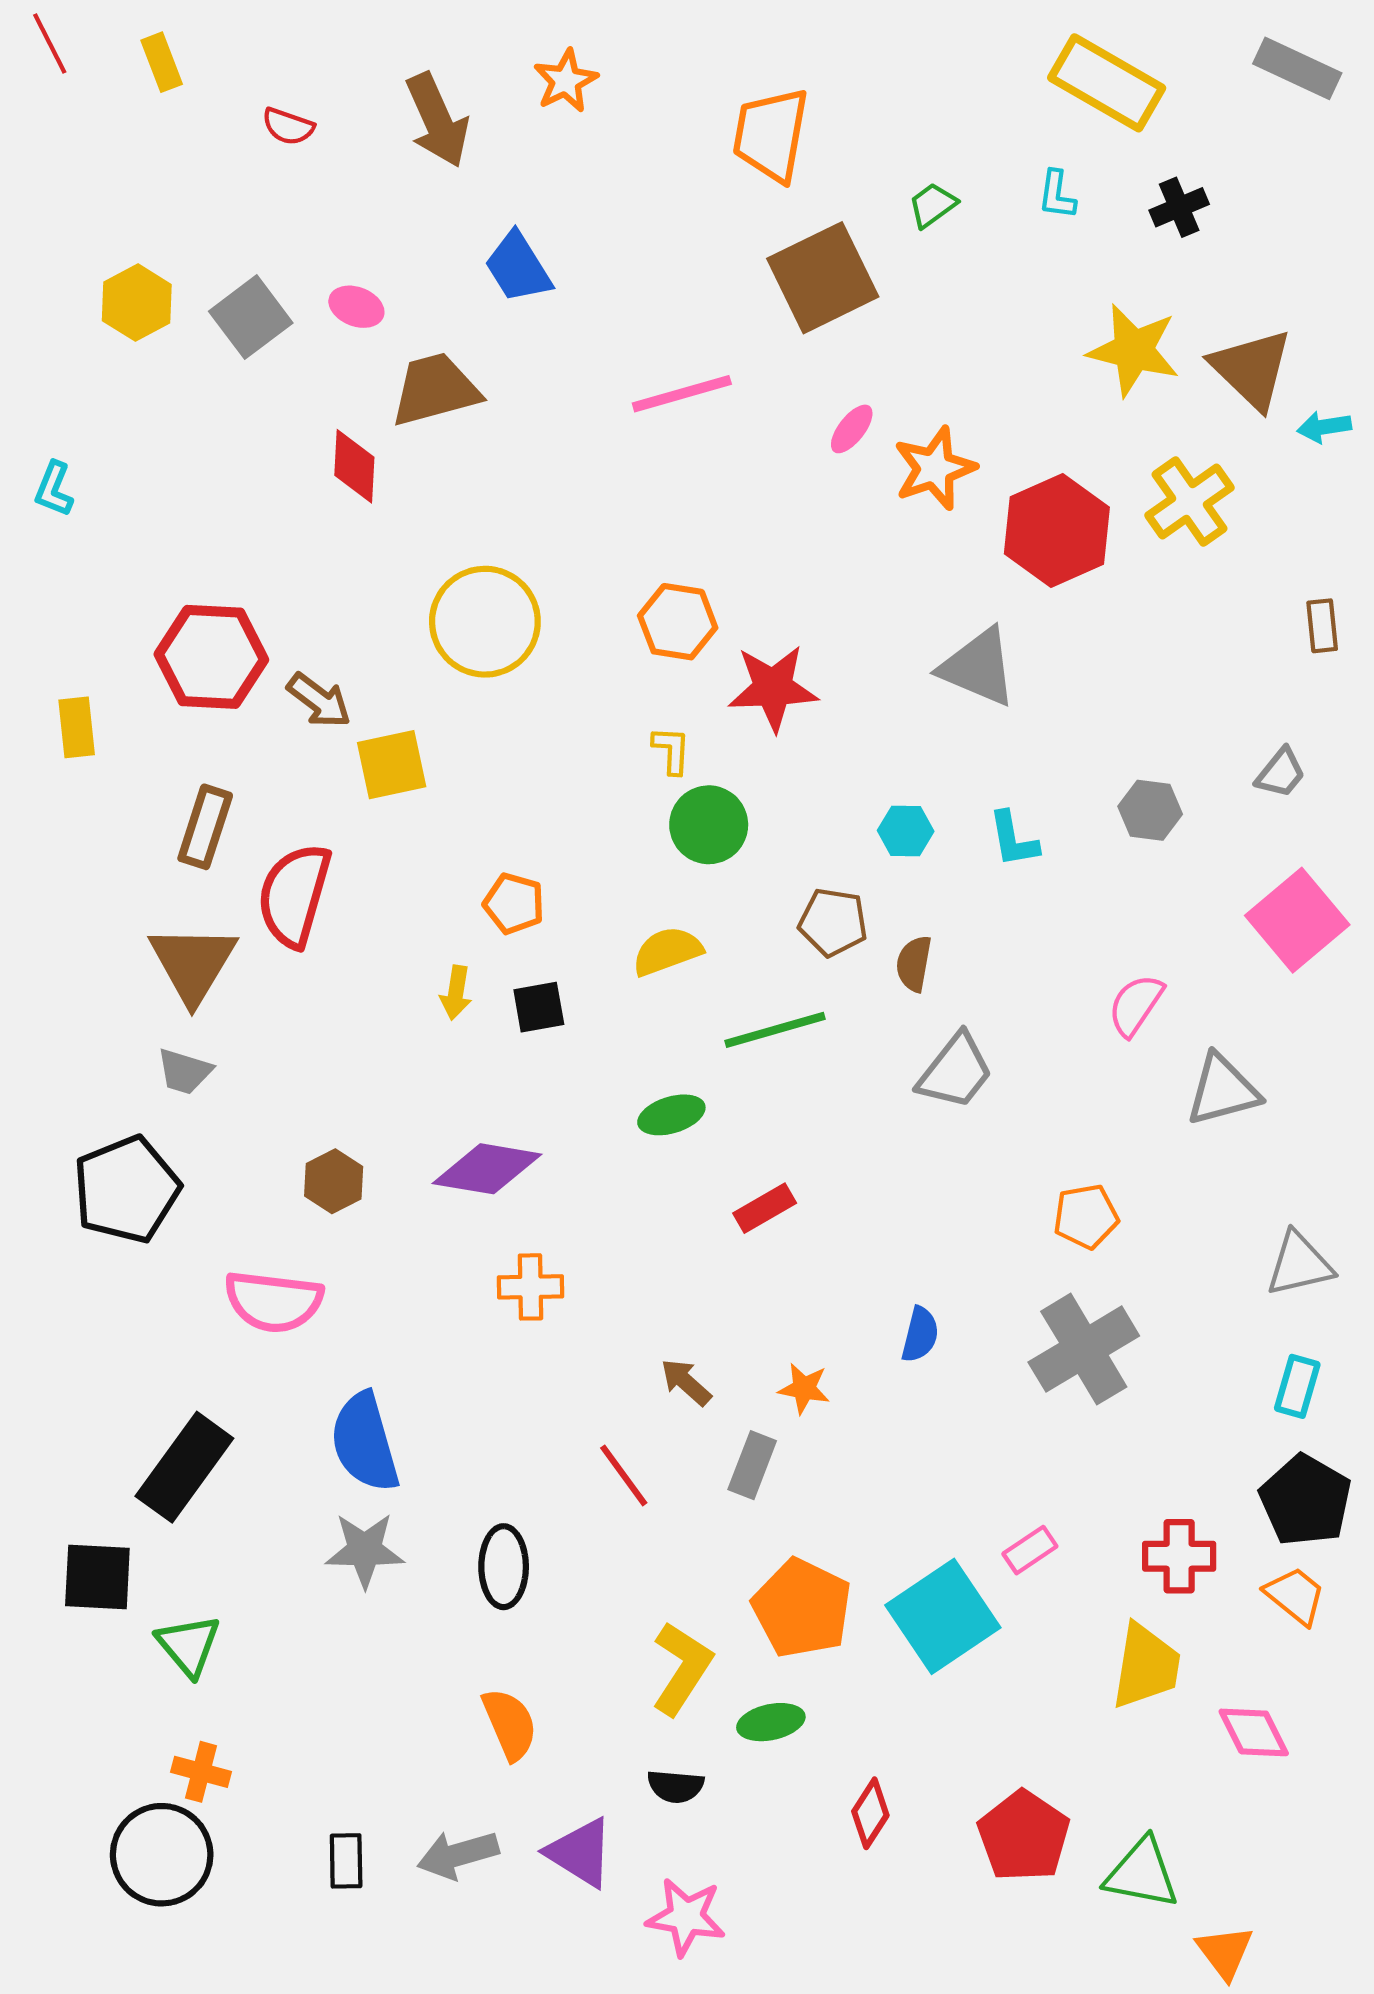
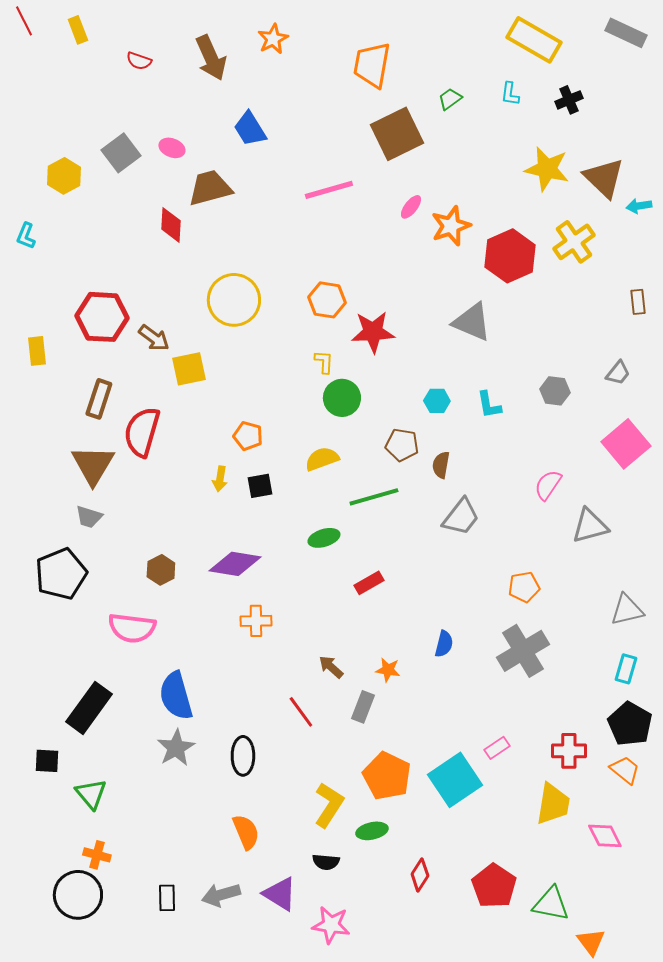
yellow hexagon: (137, 303) -> (64, 176), moved
gray star: (365, 1550) -> (176, 748), turned -30
black square: (97, 1577) -> (47, 761), size x0.7

